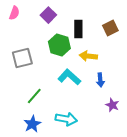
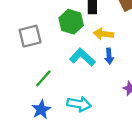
blue arrow: (100, 80) -> (109, 56), moved

